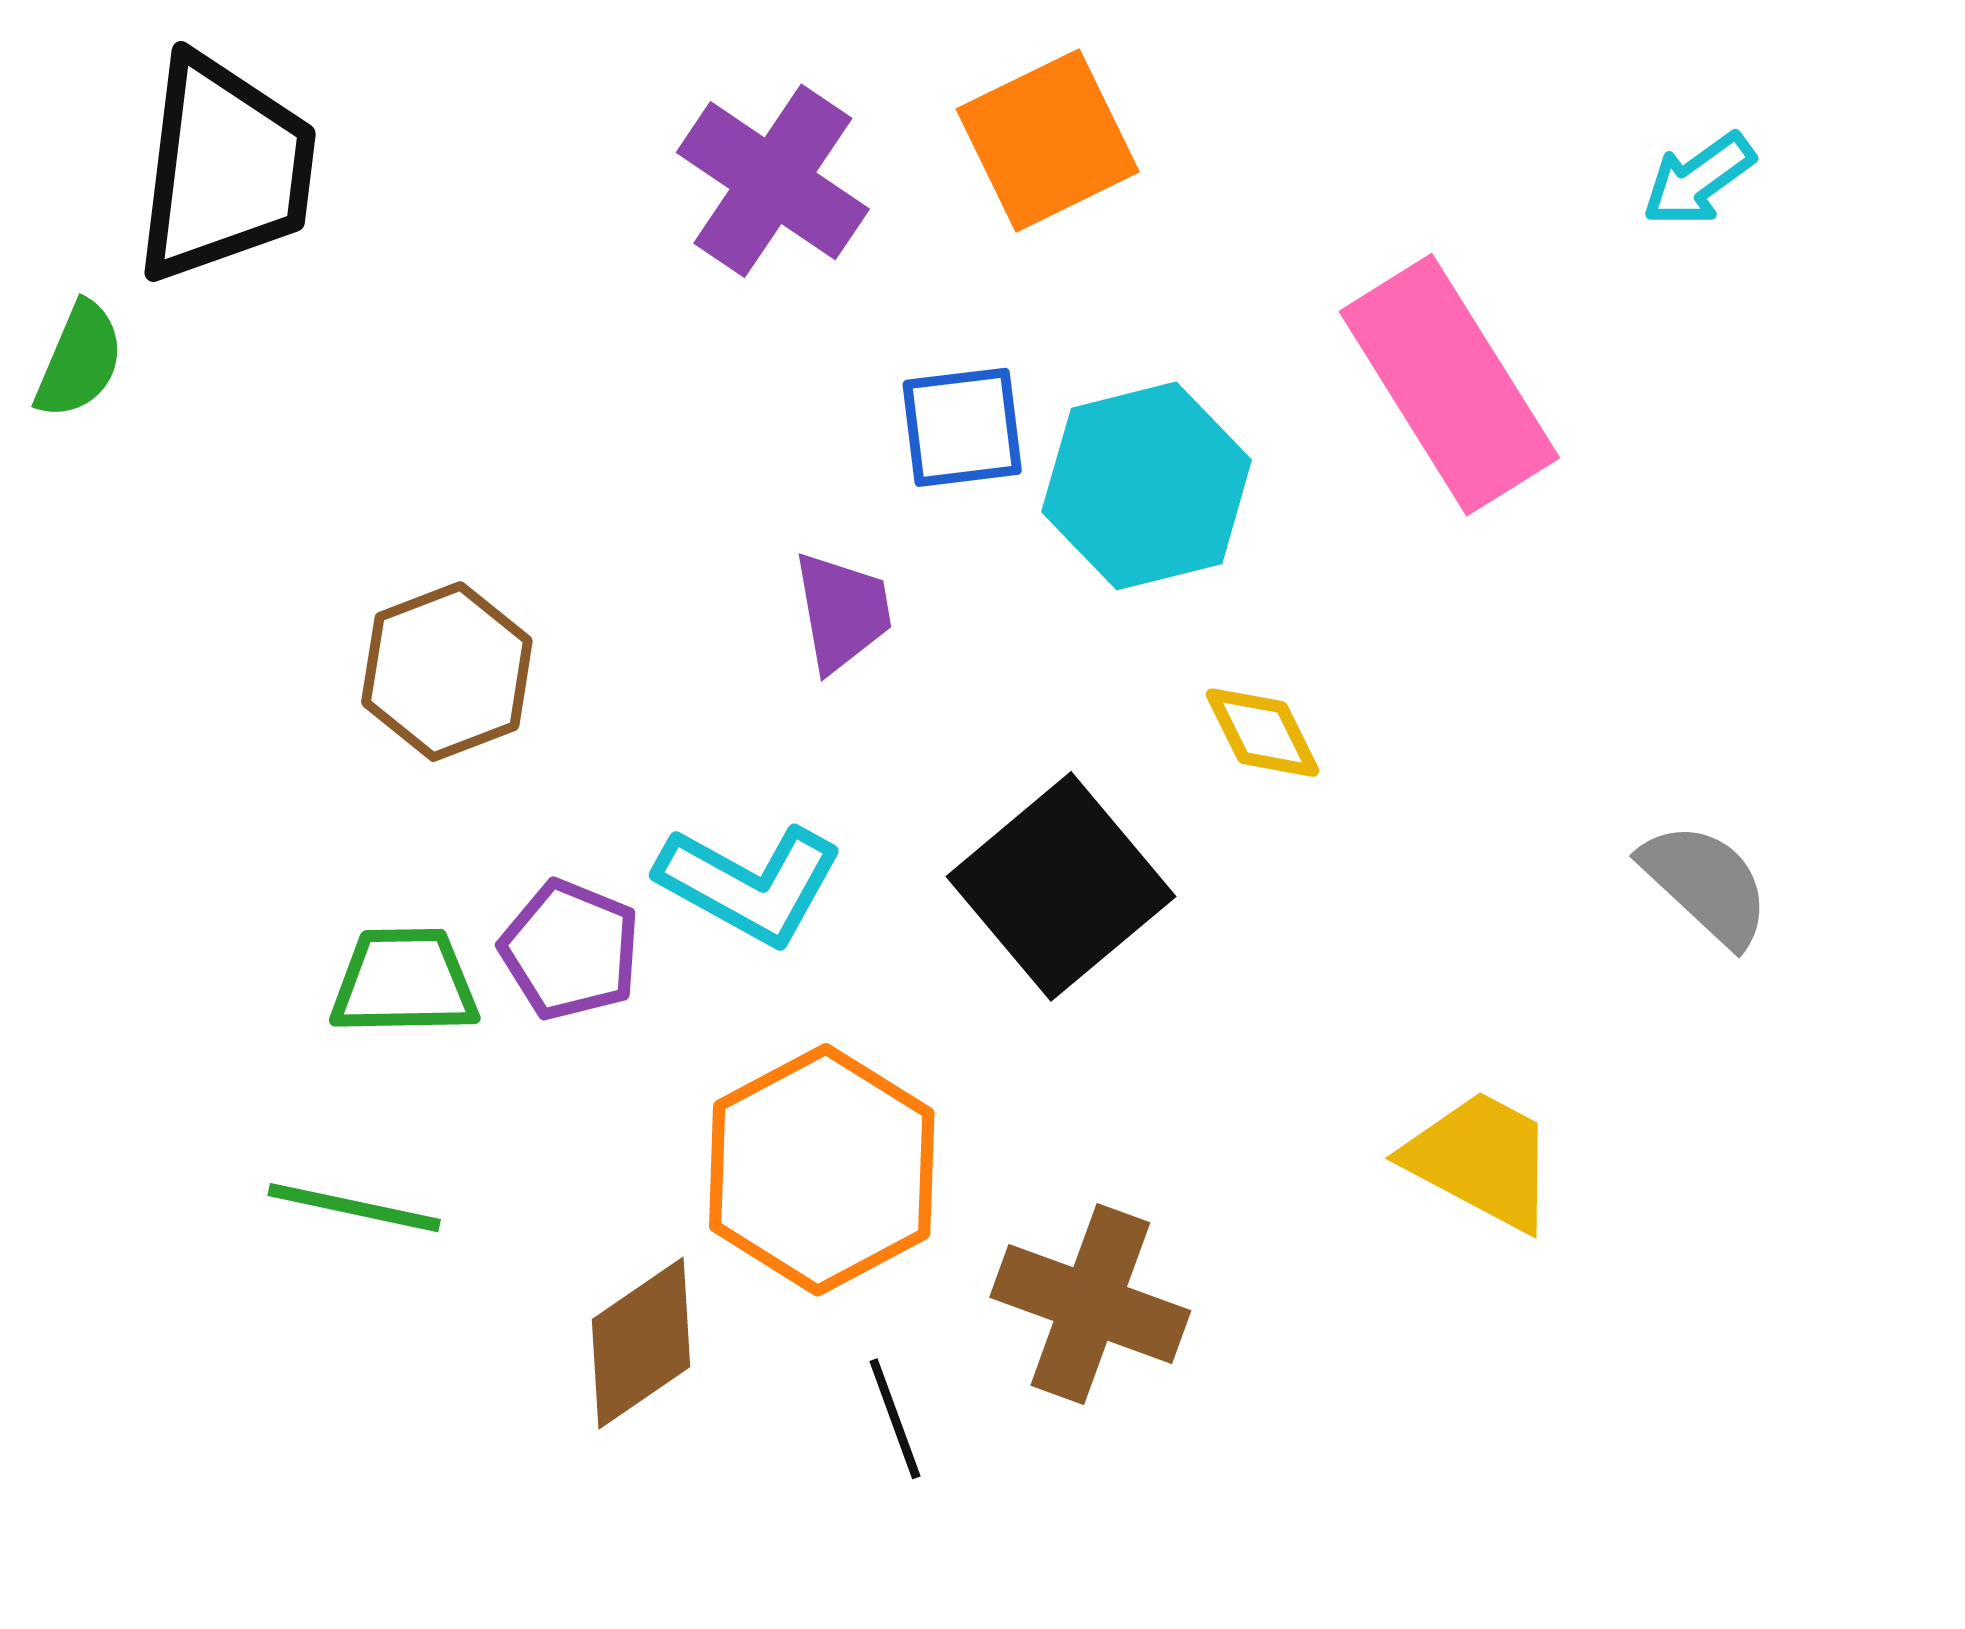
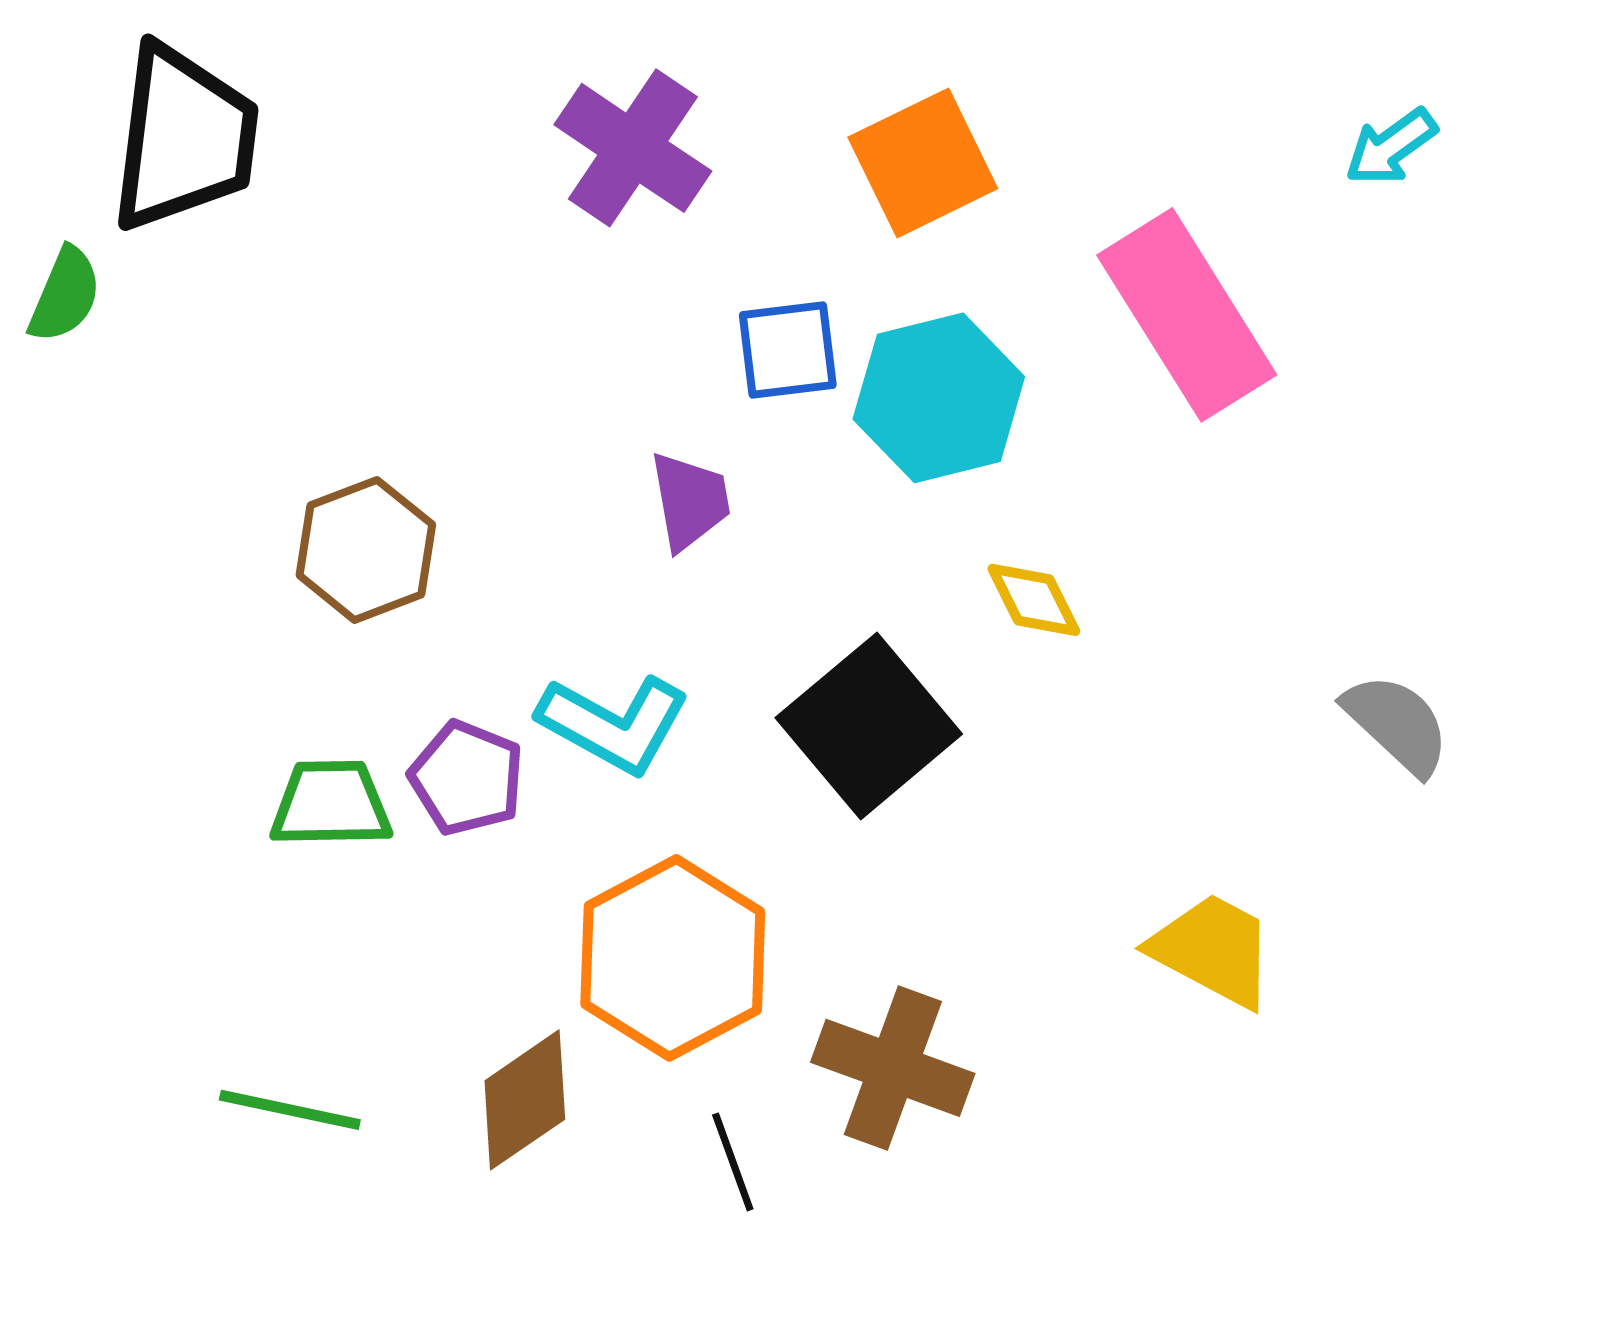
orange square: (1048, 140) -> (923, 163), moved
green line: (354, 1208) -> (290, 1110), moved

